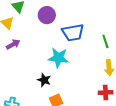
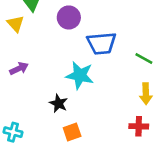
green line: (105, 41) -> (144, 59), turned -48
purple arrow: (13, 44) -> (19, 68), moved

